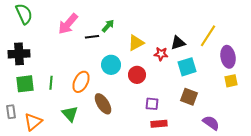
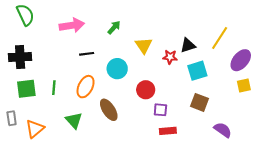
pink arrow: (68, 24) -> (72, 25), turned -140
black line: (92, 37) -> (87, 54), moved
yellow triangle: (136, 43) -> (144, 45), turned -36
purple ellipse: (228, 57) -> (241, 60), turned 50
red circle: (137, 75) -> (146, 90), moved

